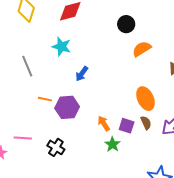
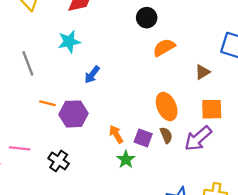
cyan star: (61, 46) -> (69, 42), turned -30

